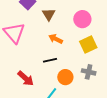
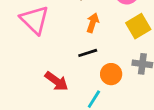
orange arrow: (56, 39) -> (93, 23), turned 88

